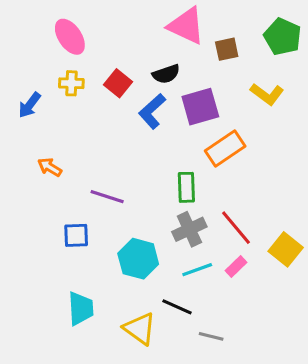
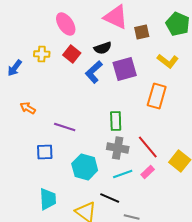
pink ellipse: (70, 37) -> (66, 24), moved
orange rectangle: (225, 149) -> (157, 96), moved, turned -40
gray cross: (189, 229) -> (118, 148), turned 35

